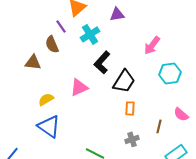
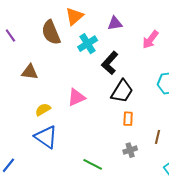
purple line: (61, 26) -> (10, 36), moved
brown semicircle: (52, 44) -> (51, 32), moved, size x1.4
pink arrow: (152, 45) -> (150, 40), moved
black L-shape: (102, 62) -> (110, 63), moved

